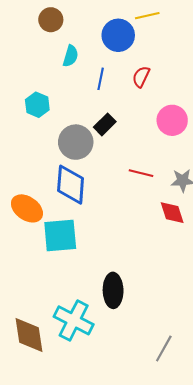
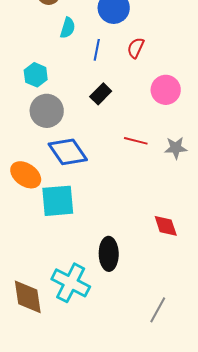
gray circle: (76, 142) -> (47, 111), moved
blue diamond: (71, 185) -> (68, 152), turned -39
red diamond: (172, 213) -> (166, 226), moved

